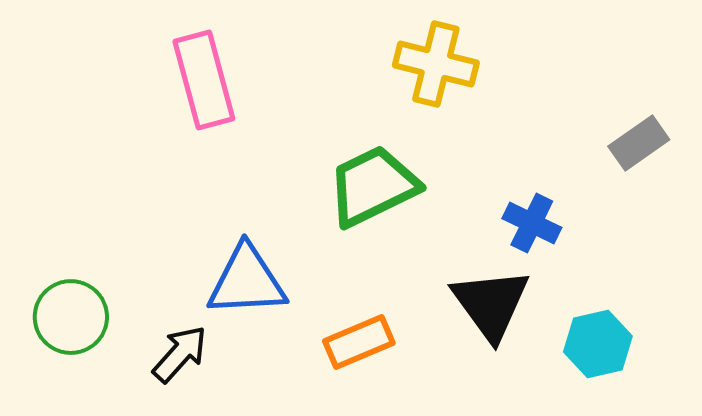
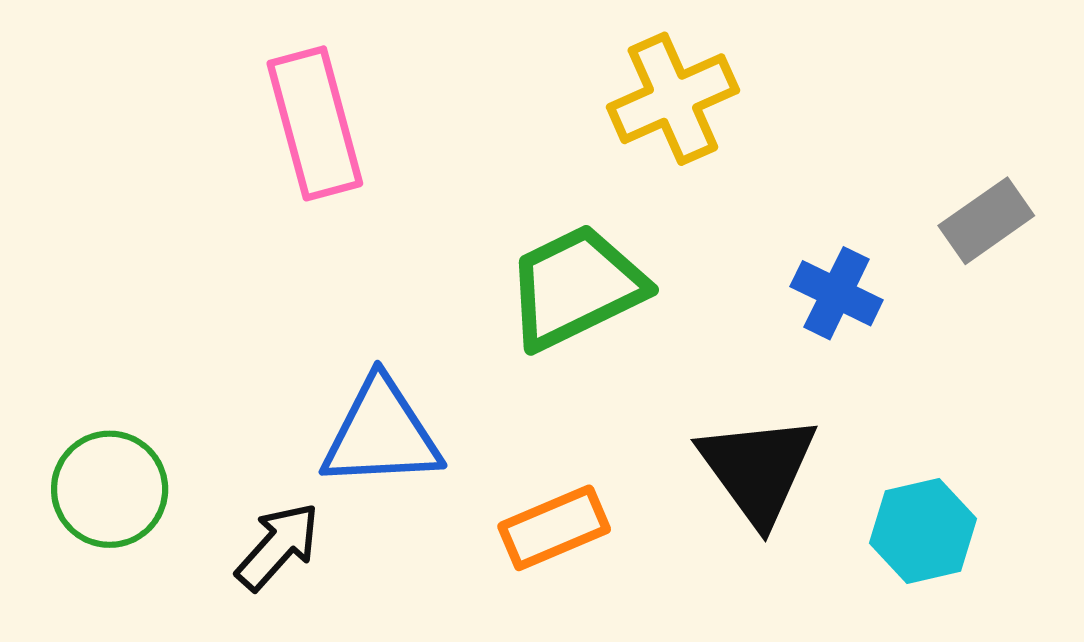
yellow cross: (436, 64) -> (673, 99), turned -38
blue cross: (532, 223) -> (837, 293), moved

